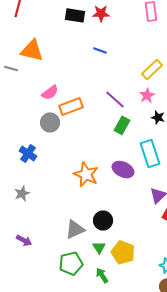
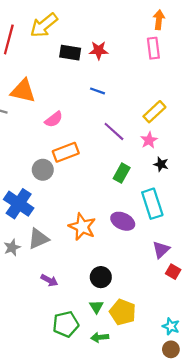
pink semicircle: (50, 92) -> (54, 119), moved
purple line: (115, 99) -> (114, 131), moved
blue cross: (28, 153) -> (19, 204), size x1.5
gray triangle: (75, 229) -> (38, 239), moved
purple arrow: (24, 240) -> (49, 280), moved
green arrow: (102, 275) -> (100, 337), turned -63

